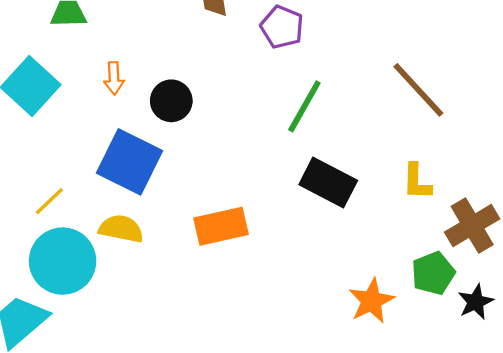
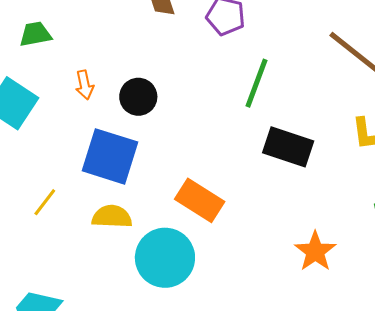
orange rectangle: (221, 226) -> (200, 200), turned 54
cyan circle: (63, 261) -> (165, 258), moved
orange star: (371, 301) -> (315, 251), moved

